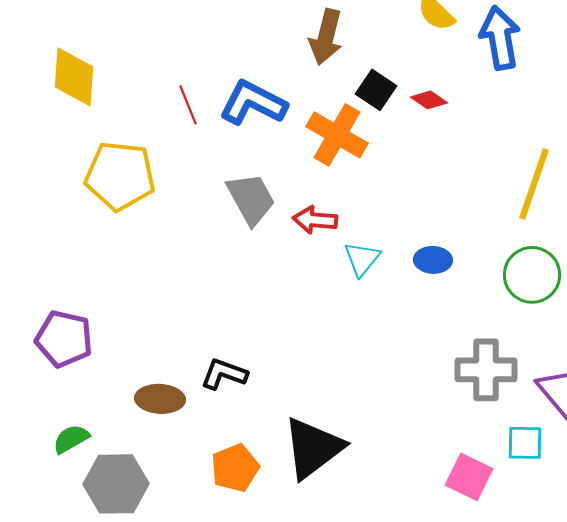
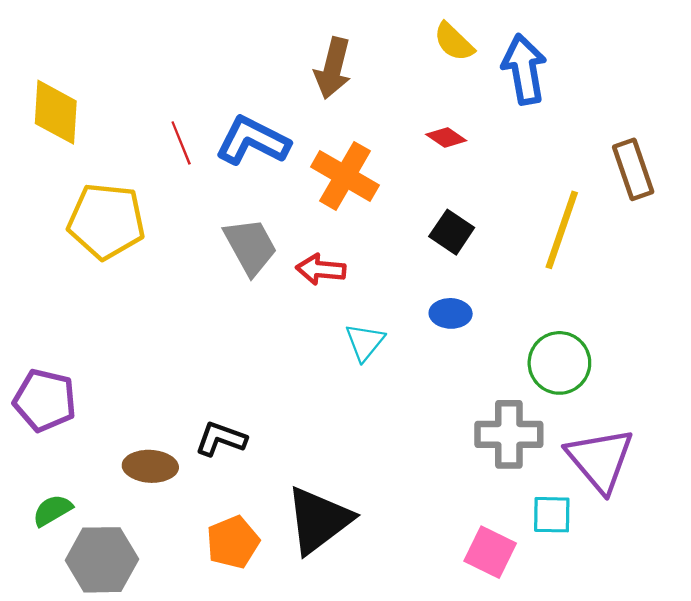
black square: (376, 90) -> (452, 232), moved
cyan triangle: (362, 259) -> (365, 342), moved
green circle: (532, 275) -> (559, 363), moved

